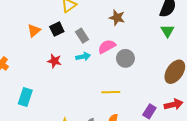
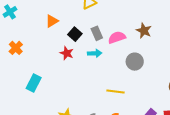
brown star: (117, 18) -> (144, 31), moved
black square: (57, 29) -> (75, 34), moved, turned -32
pink semicircle: (107, 47) -> (117, 37), moved

